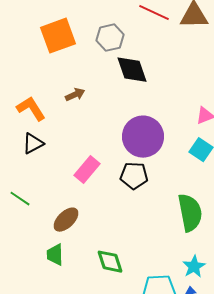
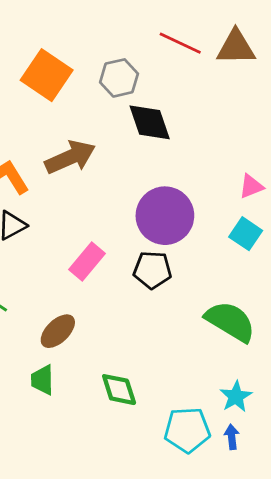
orange square: (58, 36) -> (47, 75), turned -36
brown arrow: (75, 95) -> (70, 157), size x1.8
green semicircle: (190, 213) -> (230, 321), turned -48

